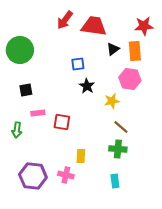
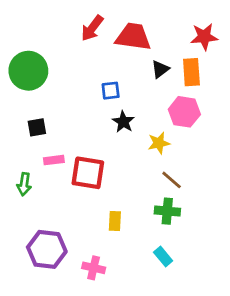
red square: (62, 122) -> (88, 173), size x1.4
pink cross: (66, 175) -> (94, 268), moved
cyan rectangle: (115, 181) -> (163, 256), turned -32

